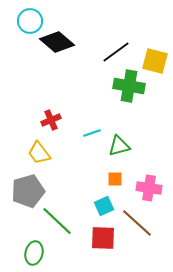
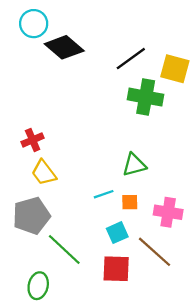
red cross: (51, 120) -> (33, 140), moved
cyan line: (92, 133) -> (104, 194), moved

